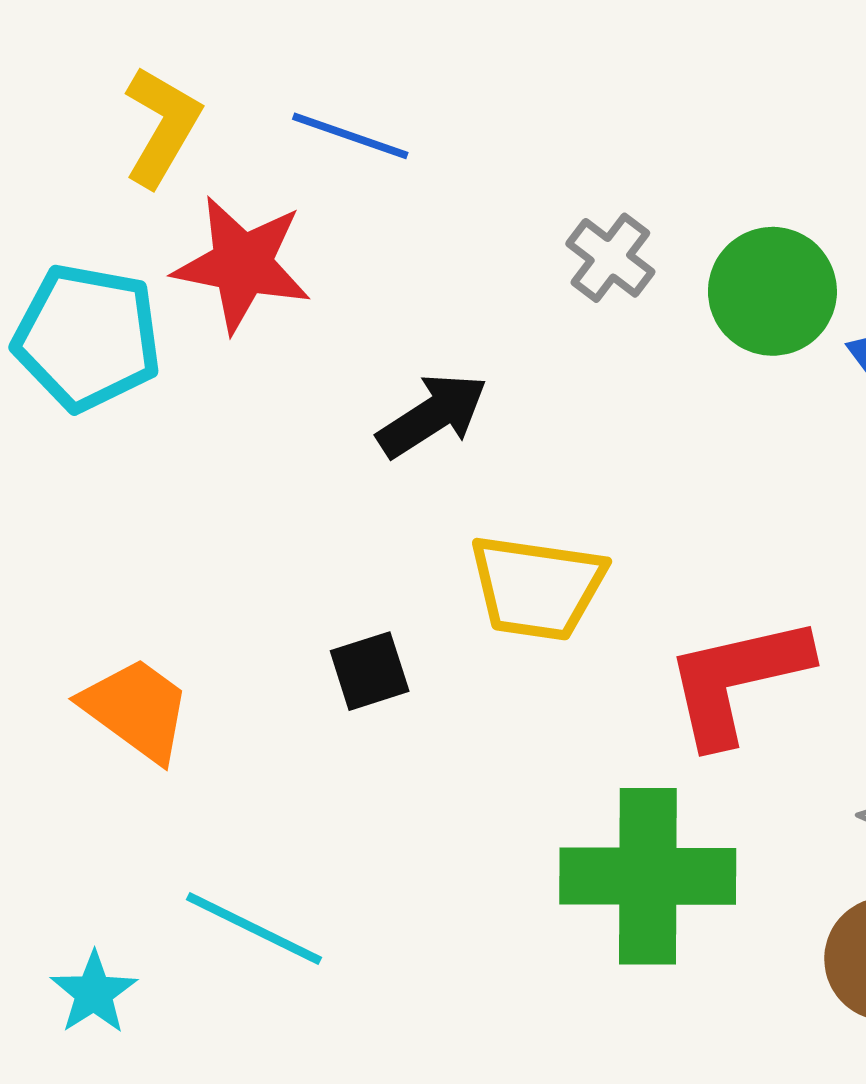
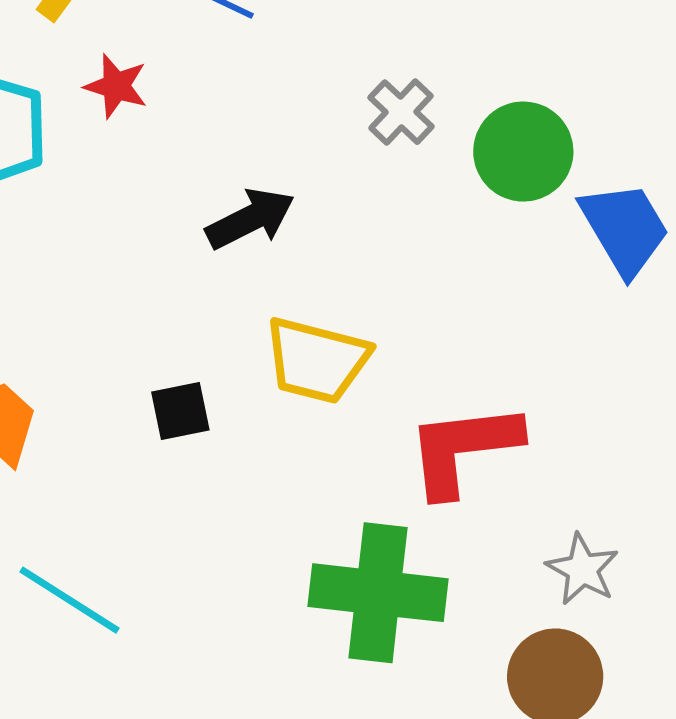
red star: (242, 264) -> (116, 86), size x0.6

